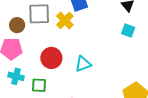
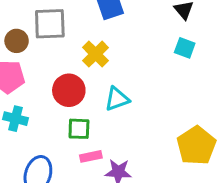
yellow cross: (65, 20) -> (96, 54), moved
green square: (39, 85) -> (79, 129), moved

